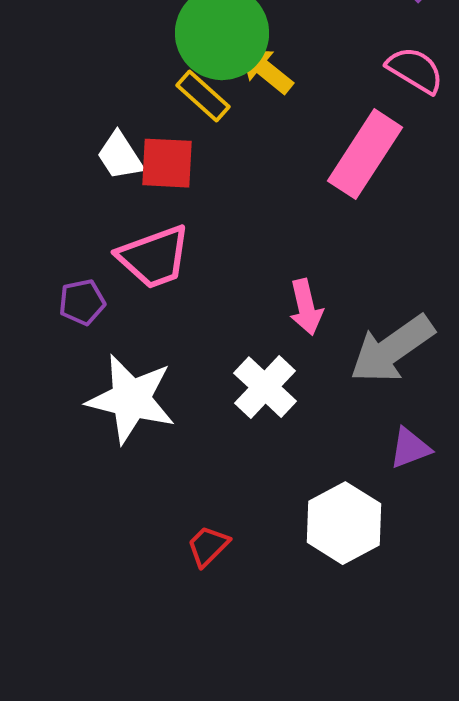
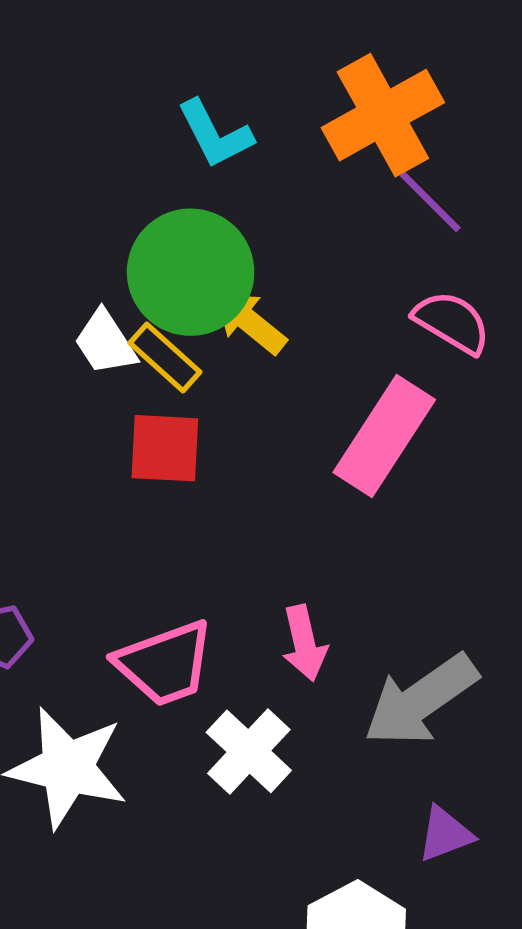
white trapezoid: (120, 156) -> (105, 343), moved
red square: (167, 163) -> (165, 448), moved
pink trapezoid: (154, 257) -> (165, 663), moved

